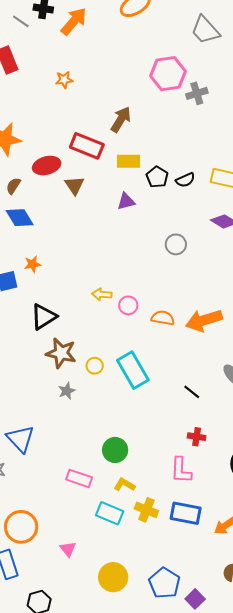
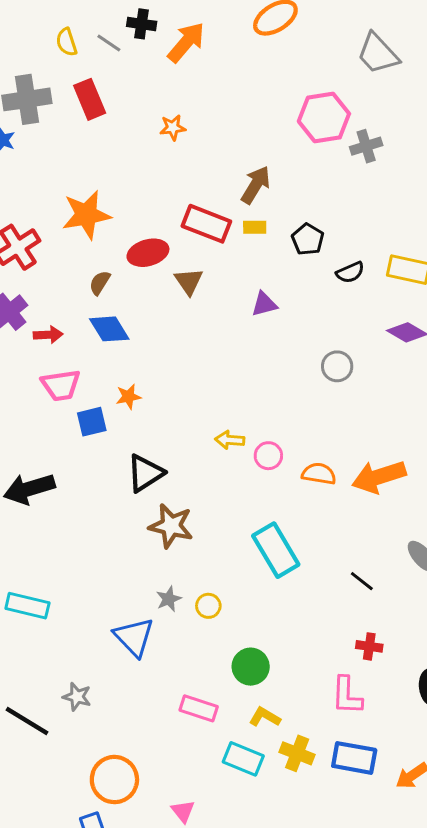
yellow rectangle: (128, 161) -> (255, 227), moved, size x0.7
black pentagon: (157, 177) -> (308, 239), moved
yellow circle: (95, 366) -> (208, 606), moved
gray star: (67, 391) -> (169, 599), moved
blue triangle: (21, 439) -> (134, 637), moved

